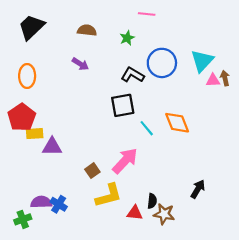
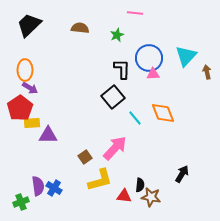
purple arrow: (80, 64) -> (30, 88), moved
black L-shape: (133, 75) -> (122, 69), turned 60
pink triangle: (213, 80) -> (153, 74), moved
black square: (123, 105) -> (113, 97), turned -30
purple semicircle: (41, 202) -> (38, 186), turned 84

